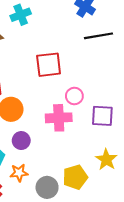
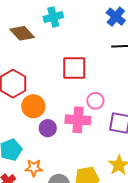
purple circle: (21, 141) -> (48, 128), moved

